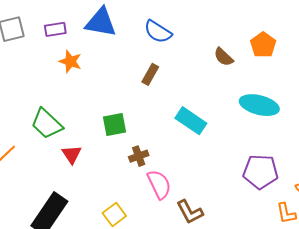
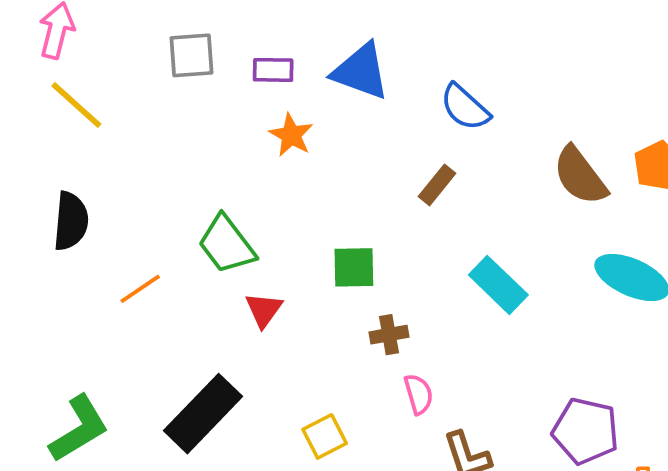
brown semicircle: (223, 57) -> (580, 176), size x1.6
purple pentagon: (260, 172) -> (586, 431), moved
pink semicircle: (159, 184) -> (419, 394), size x0.7

